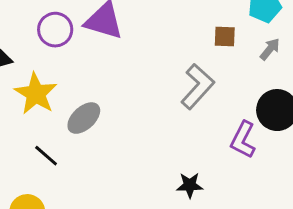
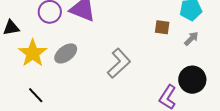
gray L-shape: (198, 86) -> (119, 63), moved
gray ellipse: (84, 118) -> (66, 53), moved

